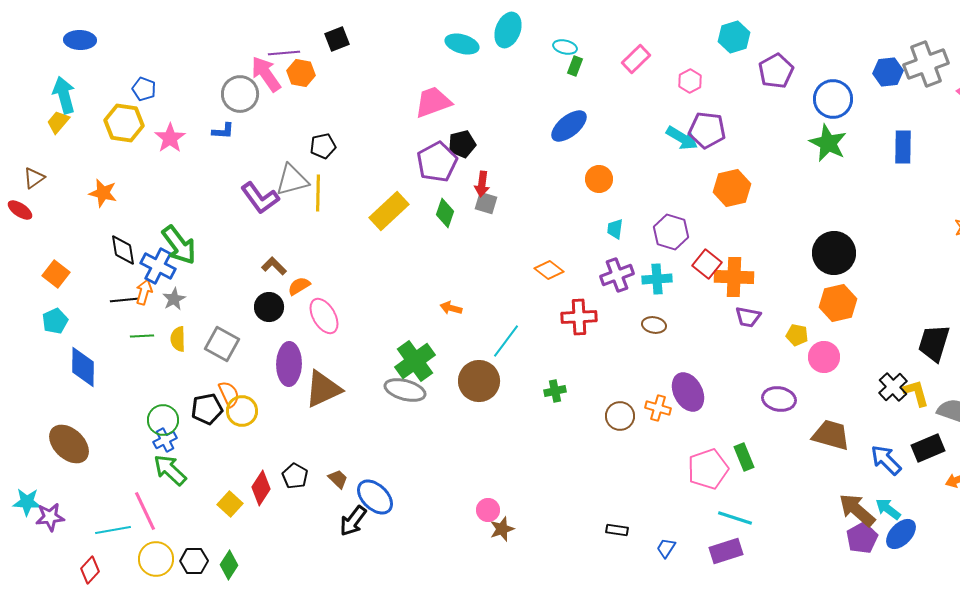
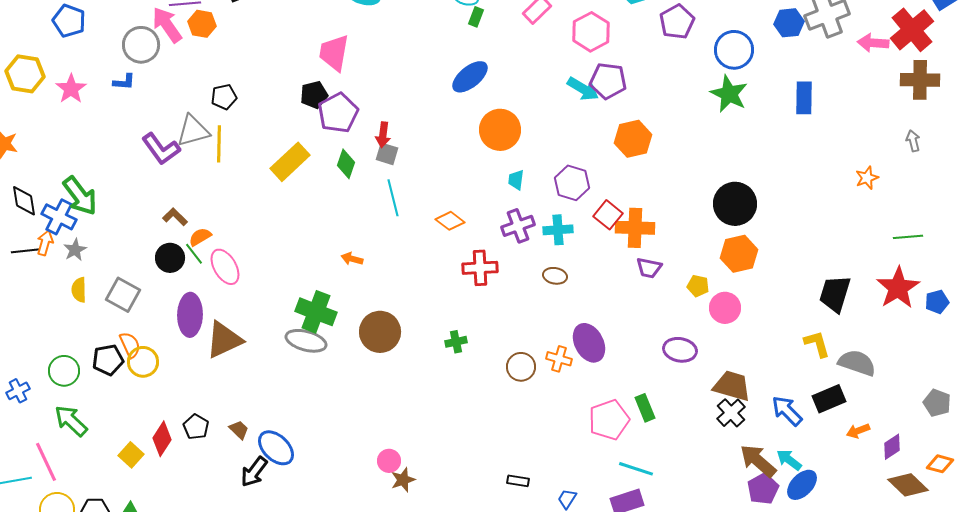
pink hexagon: (690, 81) -> (591, 32), size x1.6
blue pentagon: (144, 89) -> (69, 21), moved, size x1.4
pink trapezoid: (433, 102) -> (334, 53), turned -60
black pentagon: (462, 144) -> (314, 95), moved
orange circle: (599, 179) -> (500, 130), size x1.5
green line: (142, 336) -> (194, 254), moved, turned 55
cyan line: (506, 341) -> (393, 198), moved, turned -51
green cross: (415, 361) -> (316, 312), turned -33
black cross: (893, 387) -> (731, 413), moved
blue cross: (165, 440) -> (18, 391), moved

